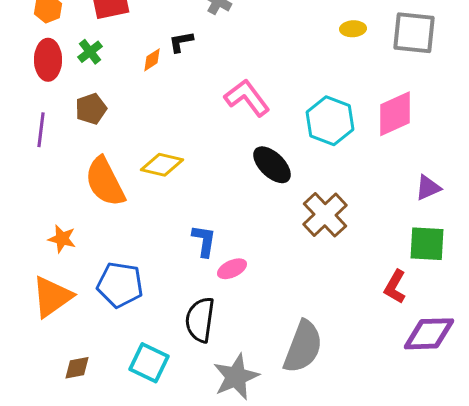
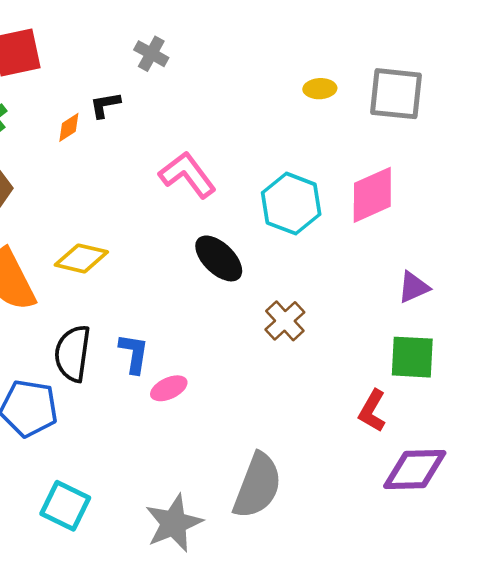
brown cross: (325, 215) -> (285, 321), size x0.7
black semicircle: (200, 320) -> (73, 353), moved

